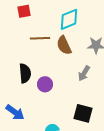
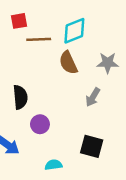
brown line: (40, 38) -> (39, 39), moved
purple circle: (45, 84) -> (40, 124), moved

